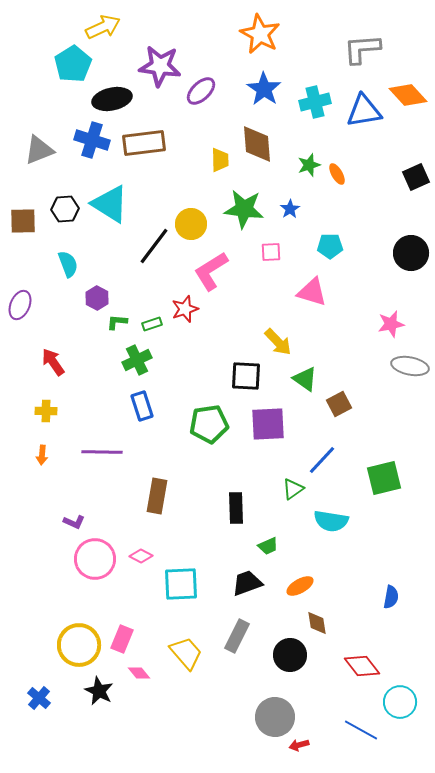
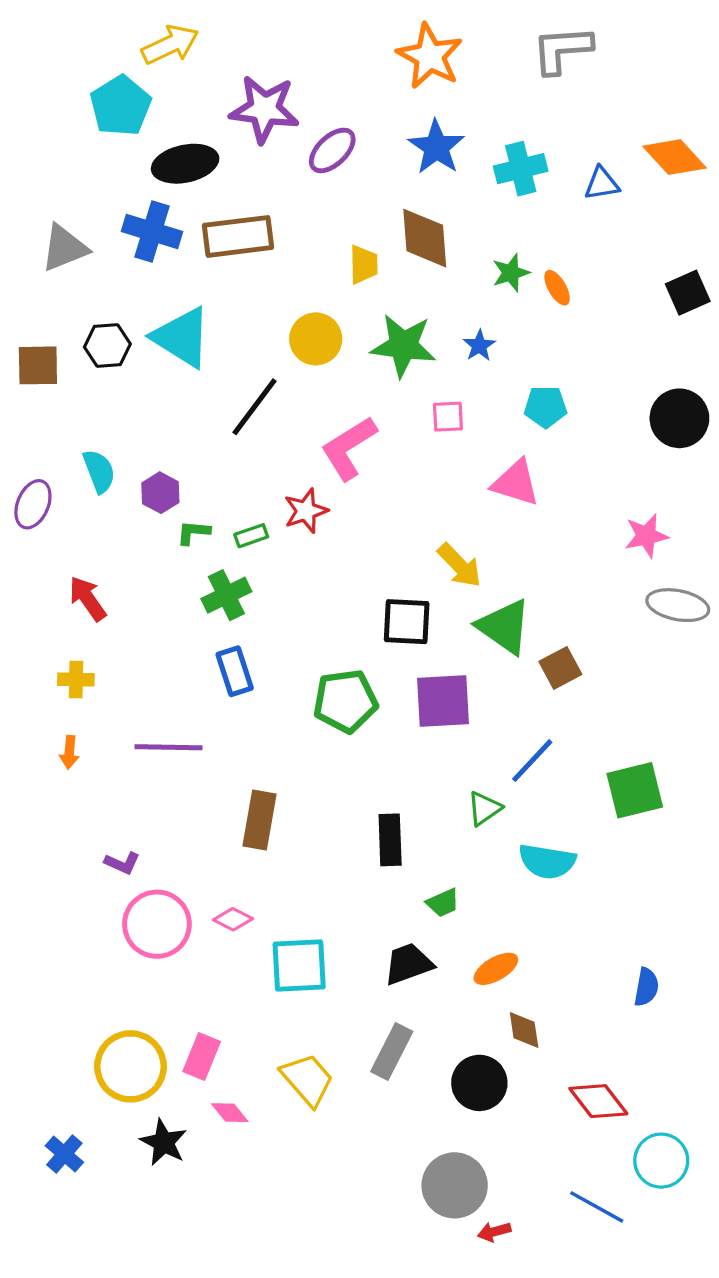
gray L-shape: (362, 49) -> (562, 50), moved
blue triangle: (364, 111) -> (602, 184), size x0.6
yellow circle: (191, 224) -> (316, 339), moved
cyan semicircle: (68, 264) -> (99, 471), moved
green triangle: (305, 379) -> (504, 627), size x1.4

